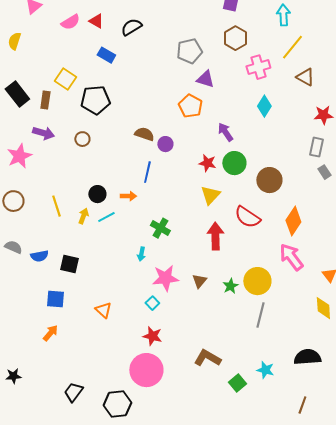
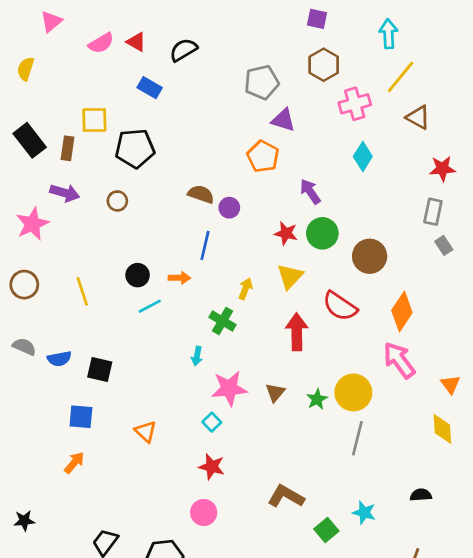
yellow square: (65, 79) -> (94, 120), turned -35
yellow arrow: (83, 216) -> (245, 289), moved
black semicircle: (307, 357) -> (421, 495), size x0.6
pink circle: (146, 370) -> (204, 513), size x0.6

